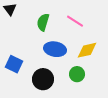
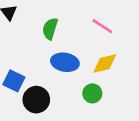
pink line: (75, 21) -> (102, 26), moved
black circle: (43, 79) -> (36, 100), moved

